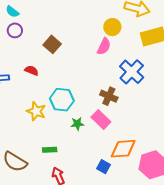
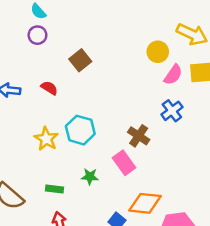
pink semicircle: (104, 46) -> (173, 75), moved
blue cross: (132, 72) -> (172, 111), size x0.7
green star: (77, 124) -> (90, 176), moved

